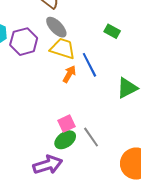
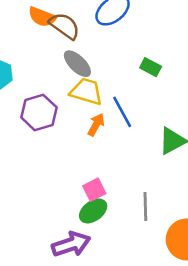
purple hexagon: (24, 42) -> (39, 112), moved
gray line: (91, 137) -> (145, 207), moved, turned 35

